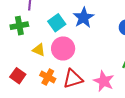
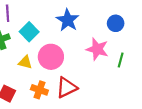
cyan square: (57, 23) -> (29, 32), moved
pink star: (104, 81) -> (97, 49), moved

